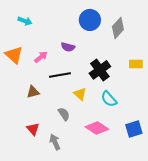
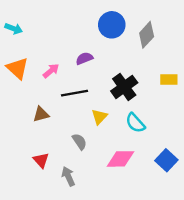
cyan arrow: (25, 21) -> (14, 29), moved
purple semicircle: (68, 47) -> (84, 58), turned 144
yellow triangle: (80, 94) -> (99, 117), turned 32
pink diamond: (97, 128) -> (120, 159), turned -35
blue square: (134, 129) -> (166, 160), turned -30

